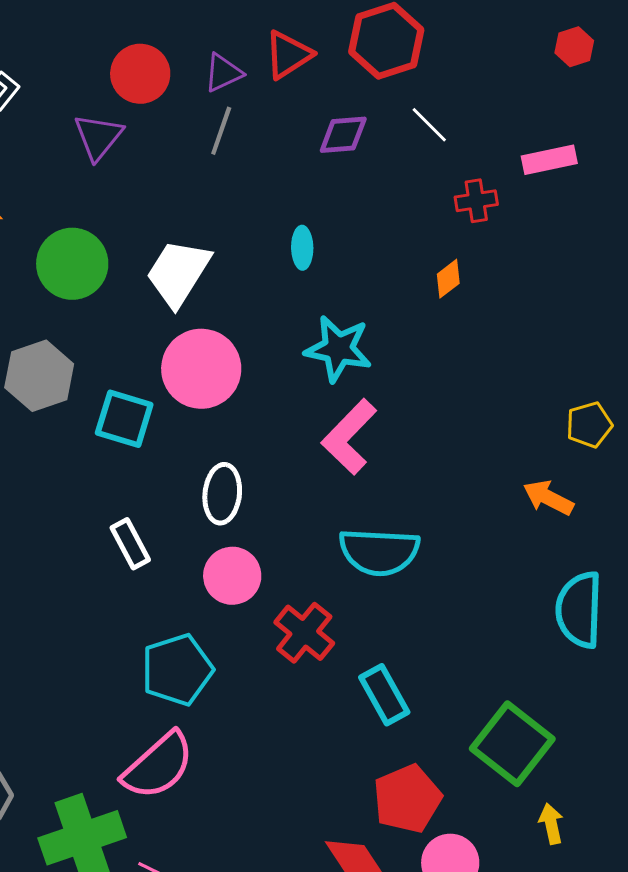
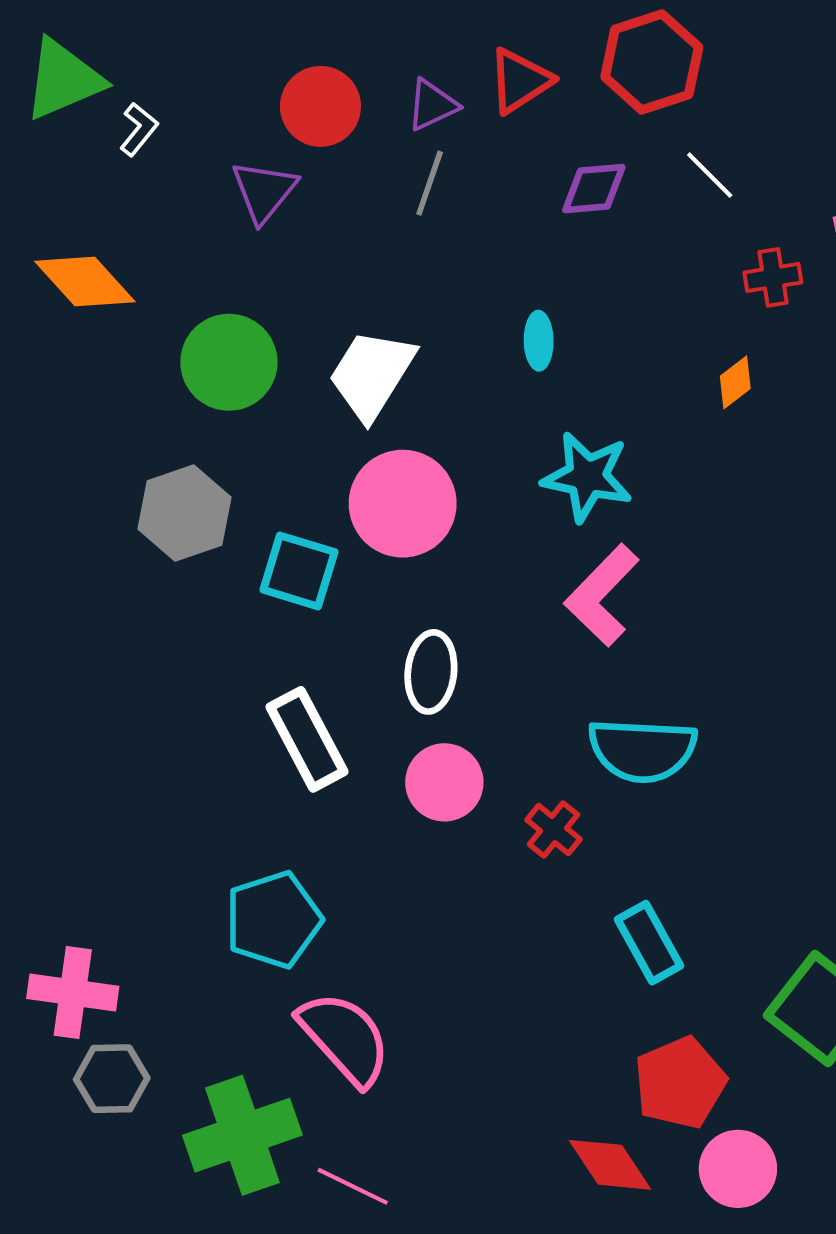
white rectangle: (130, 544) -> (307, 739), size x1.5
red cross: (304, 633) -> (553, 830), moved, size x0.7
cyan pentagon: (177, 670) -> (273, 920), moved
pink semicircle: (158, 766) -> (345, 1038), turned -90

